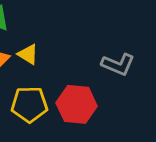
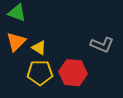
yellow triangle: (28, 54) -> (39, 48), moved

